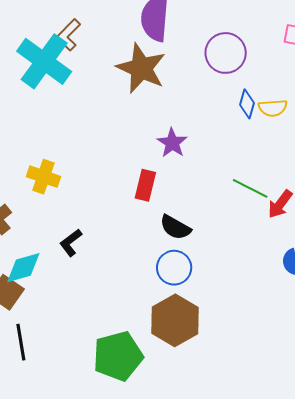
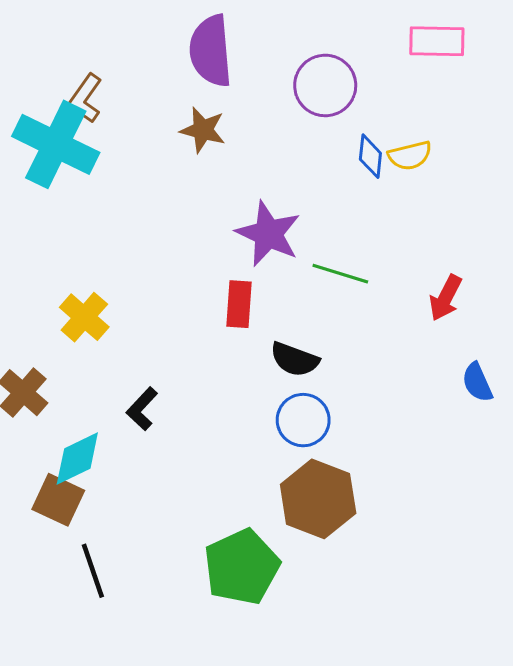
brown star: (141, 68) -> (203, 130), size x0.6
purple star: (172, 143) -> (268, 234), size x1.4
yellow cross: (43, 177) -> (84, 317), turned 32
green line: (250, 188) -> (340, 274), moved

